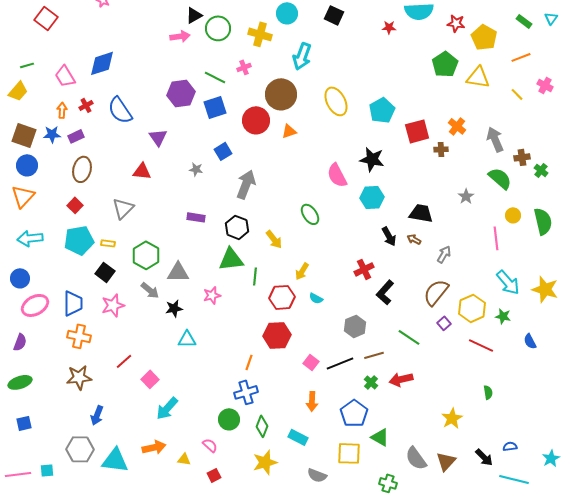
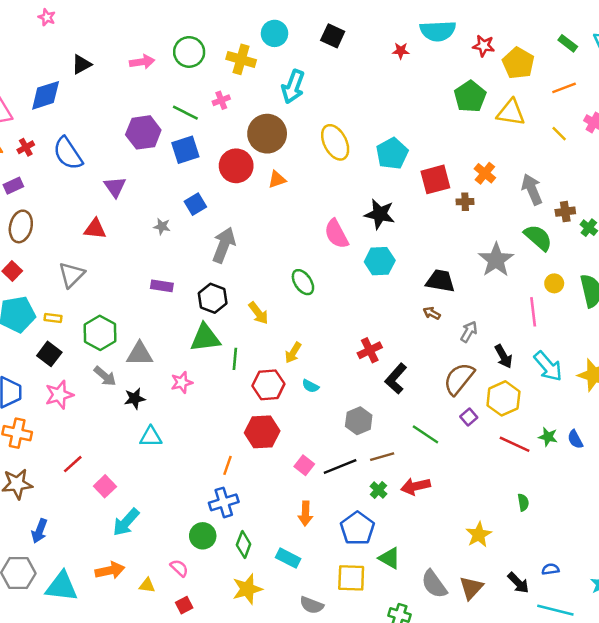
black triangle: (194, 15) -> (81, 64), moved
gray star: (466, 196) -> (496, 260), size x1.8
black arrow: (389, 236) -> (503, 356), moved
green star: (503, 316) -> (548, 437), moved

